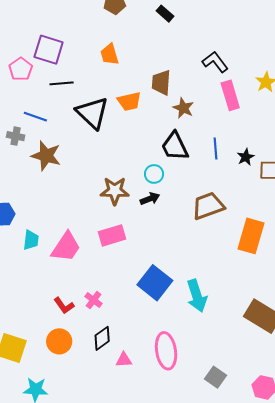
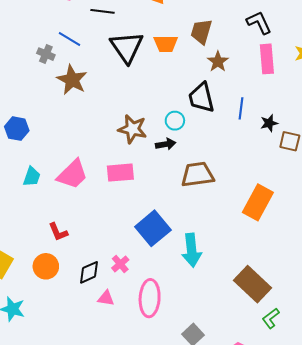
brown trapezoid: (208, 206) -> (197, 174), moved
cyan trapezoid: (31, 240) -> (32, 177), moved
pink cross: (94, 300) -> (120, 264), moved

